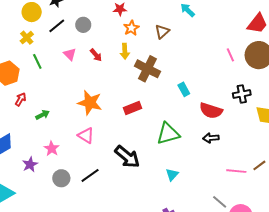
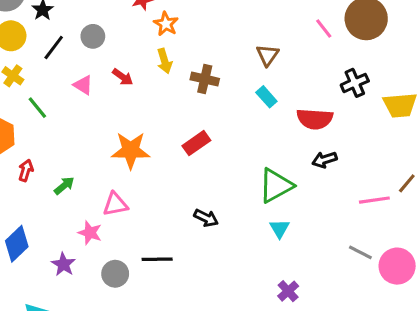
brown triangle: (162, 32) -> (267, 55), moved
brown cross: (147, 69) -> (205, 79), size x0.7
green triangle: (168, 134) -> (276, 186), moved
pink triangle: (86, 135) -> (115, 204), moved, turned -30
black arrow: (127, 157) -> (206, 218), size x0.6
black line: (90, 175) -> (157, 259), turned 48

